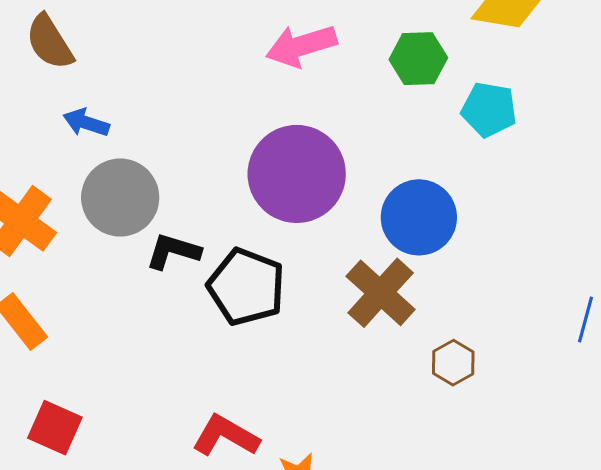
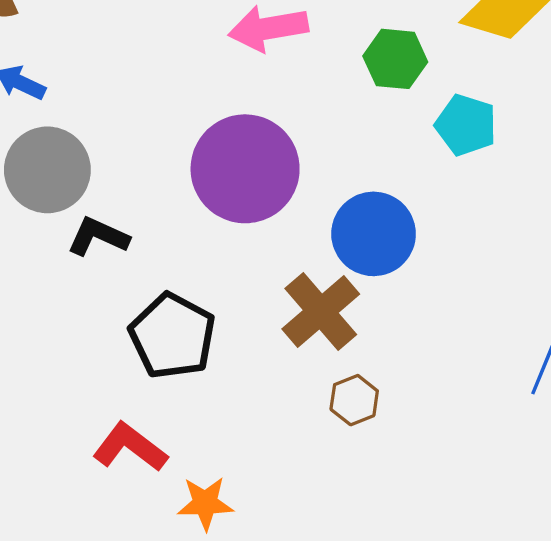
black pentagon: (246, 287) -> (172, 336), moved
brown hexagon: (453, 363) -> (354, 400), moved

